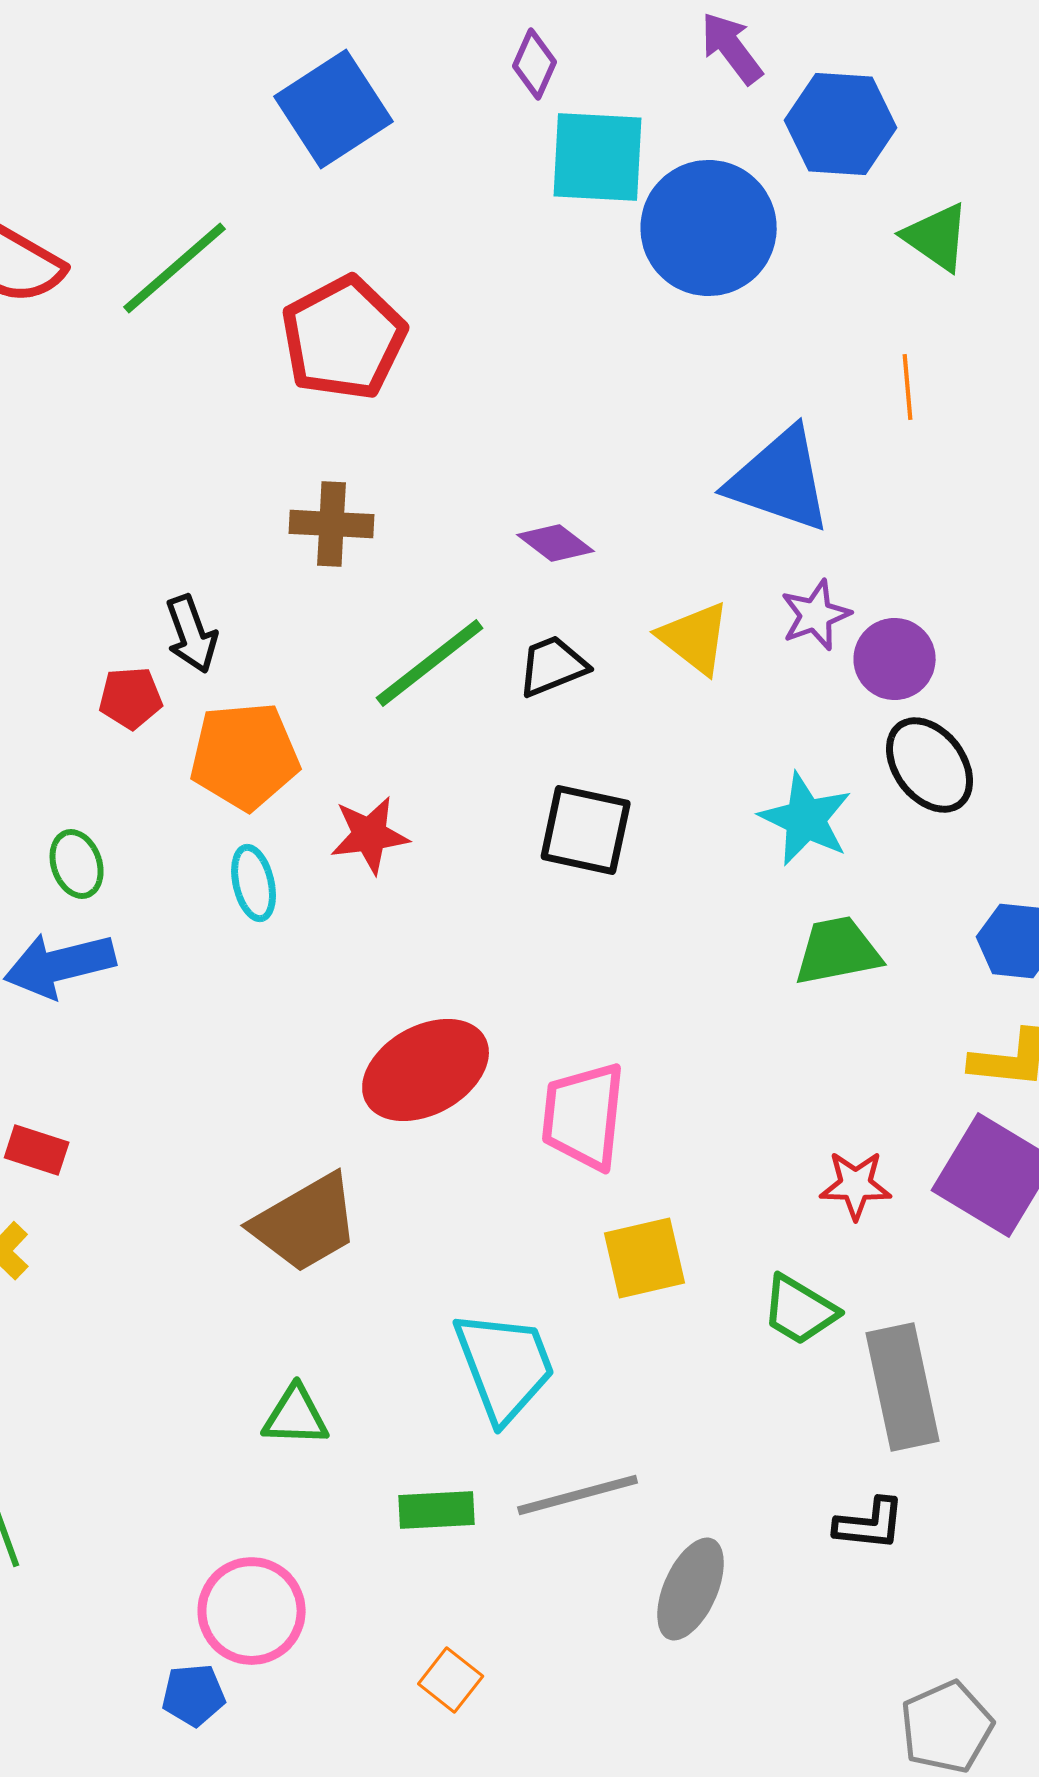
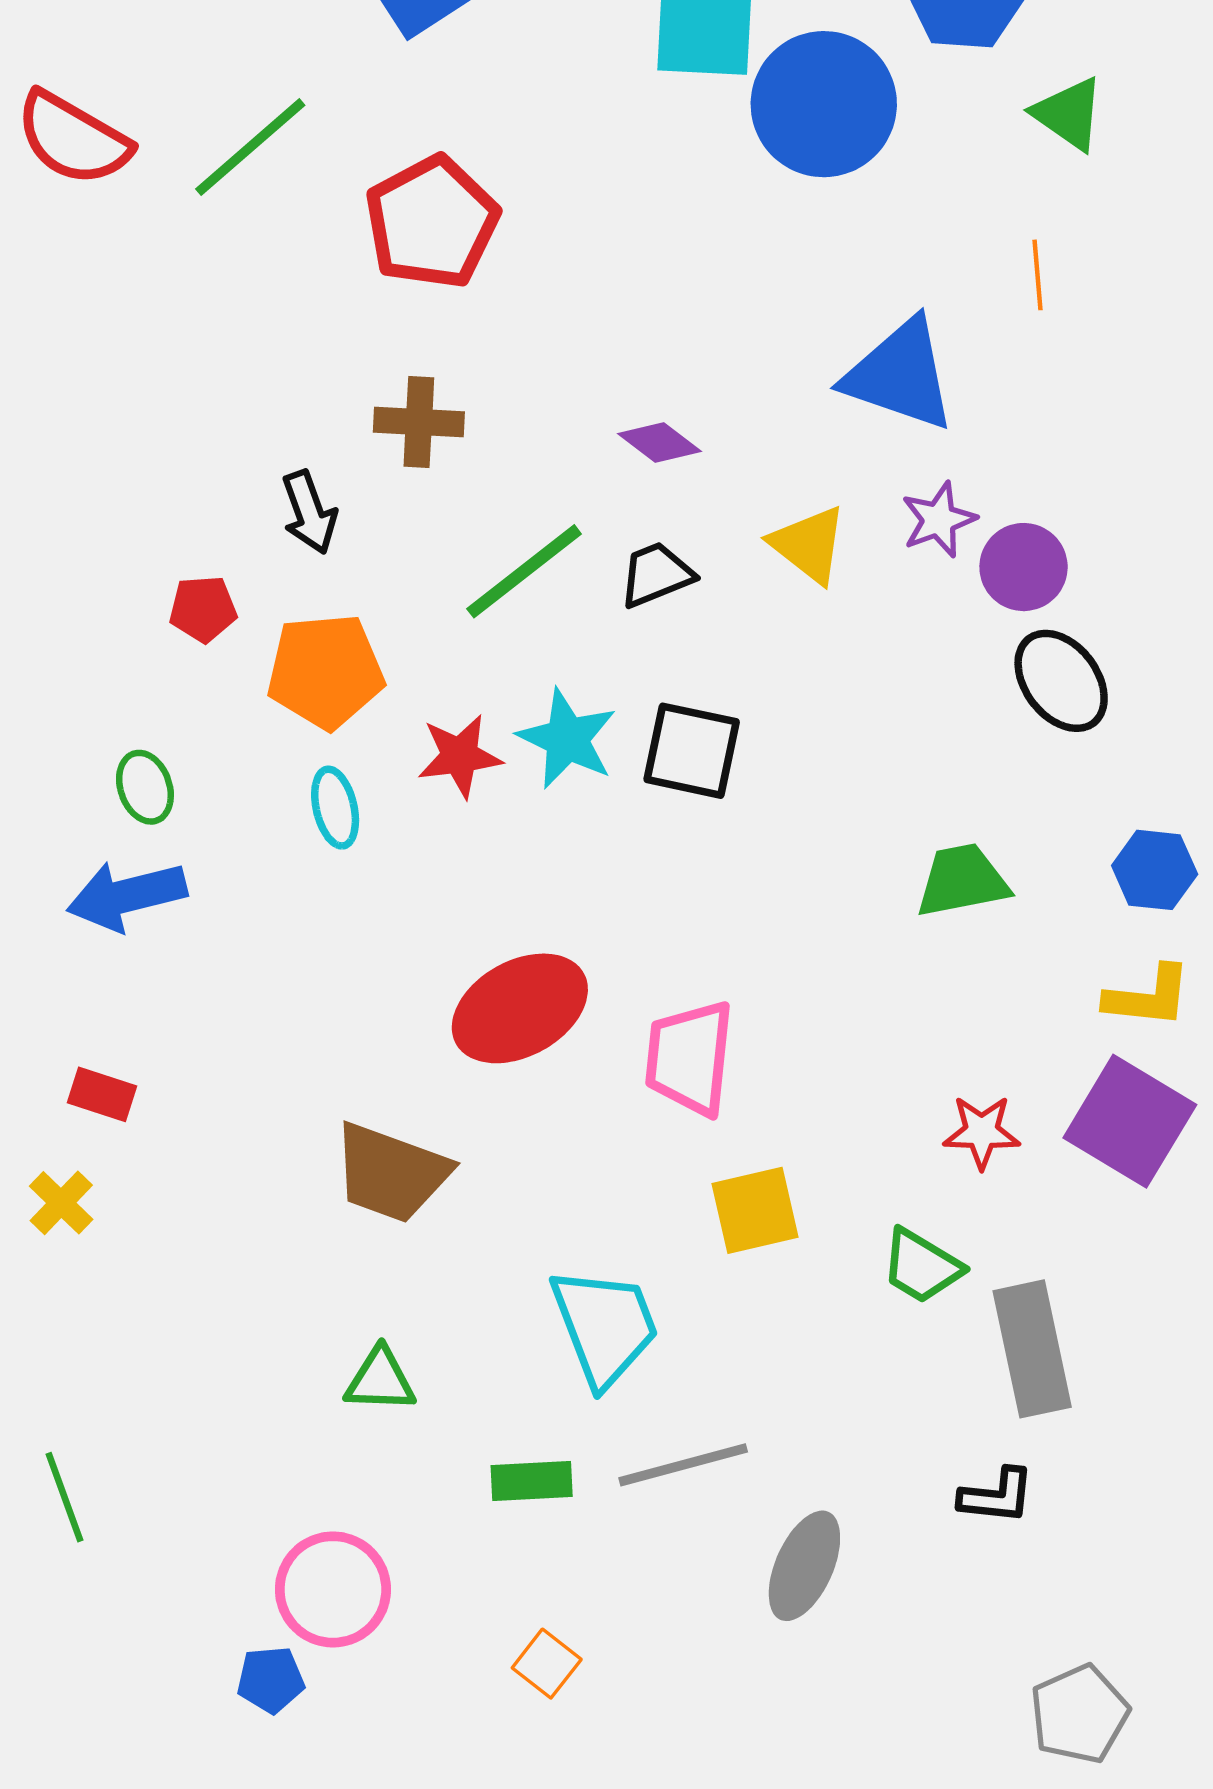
black arrow: (192, 634) -> (309, 512), moved
cyan star: (806, 819) -> (567, 739), moved
brown trapezoid: (306, 1223) -> (391, 1173), turned 50

